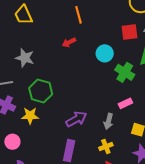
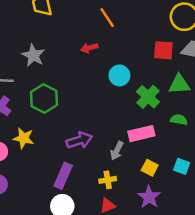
orange line: (78, 15) -> (107, 18), turned -30
cyan circle: (105, 53) -> (119, 75), moved
pink rectangle: (125, 103) -> (141, 134), size x1.5
yellow star: (30, 116) -> (24, 138), moved

